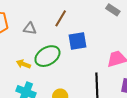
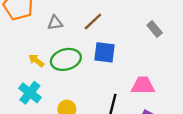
gray triangle: (30, 29) -> (55, 23), turned -32

